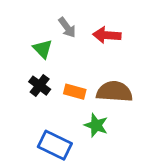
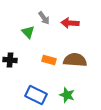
black cross: (40, 86) -> (10, 60), moved, turned -32
green star: (96, 125) -> (67, 95), moved

